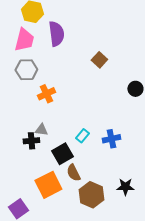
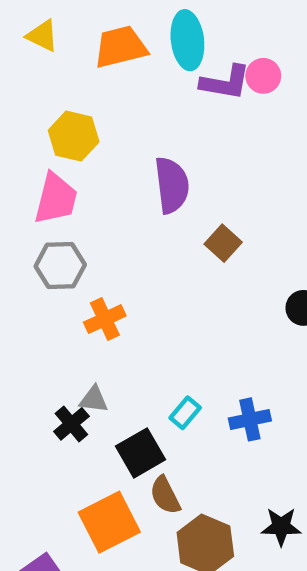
purple semicircle: (56, 34) -> (172, 185), moved
black cross: (31, 141) -> (71, 424), turned -35

